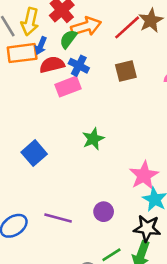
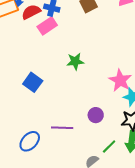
green star: (93, 139) -> (75, 61), turned 30

